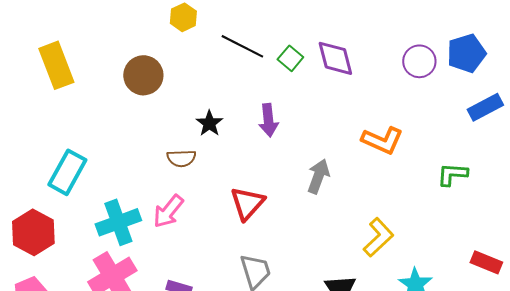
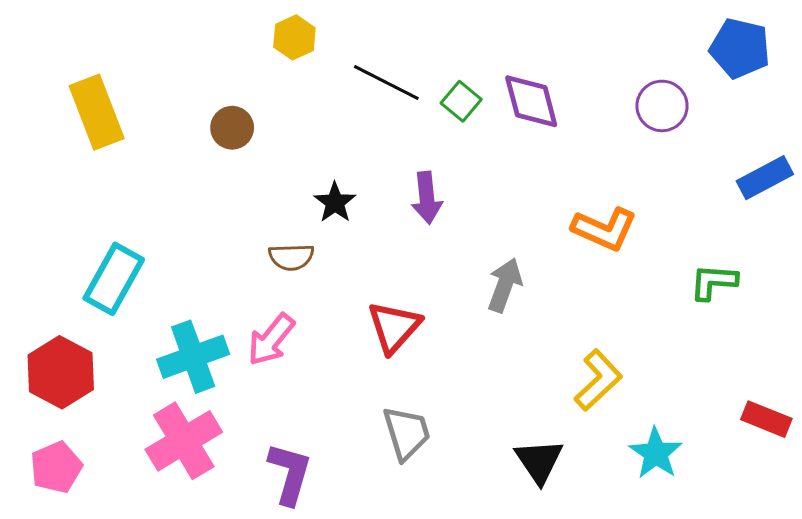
blue pentagon: (466, 53) -> (740, 48), moved, turned 30
brown circle: (143, 75) -> (232, 128), size x0.7

